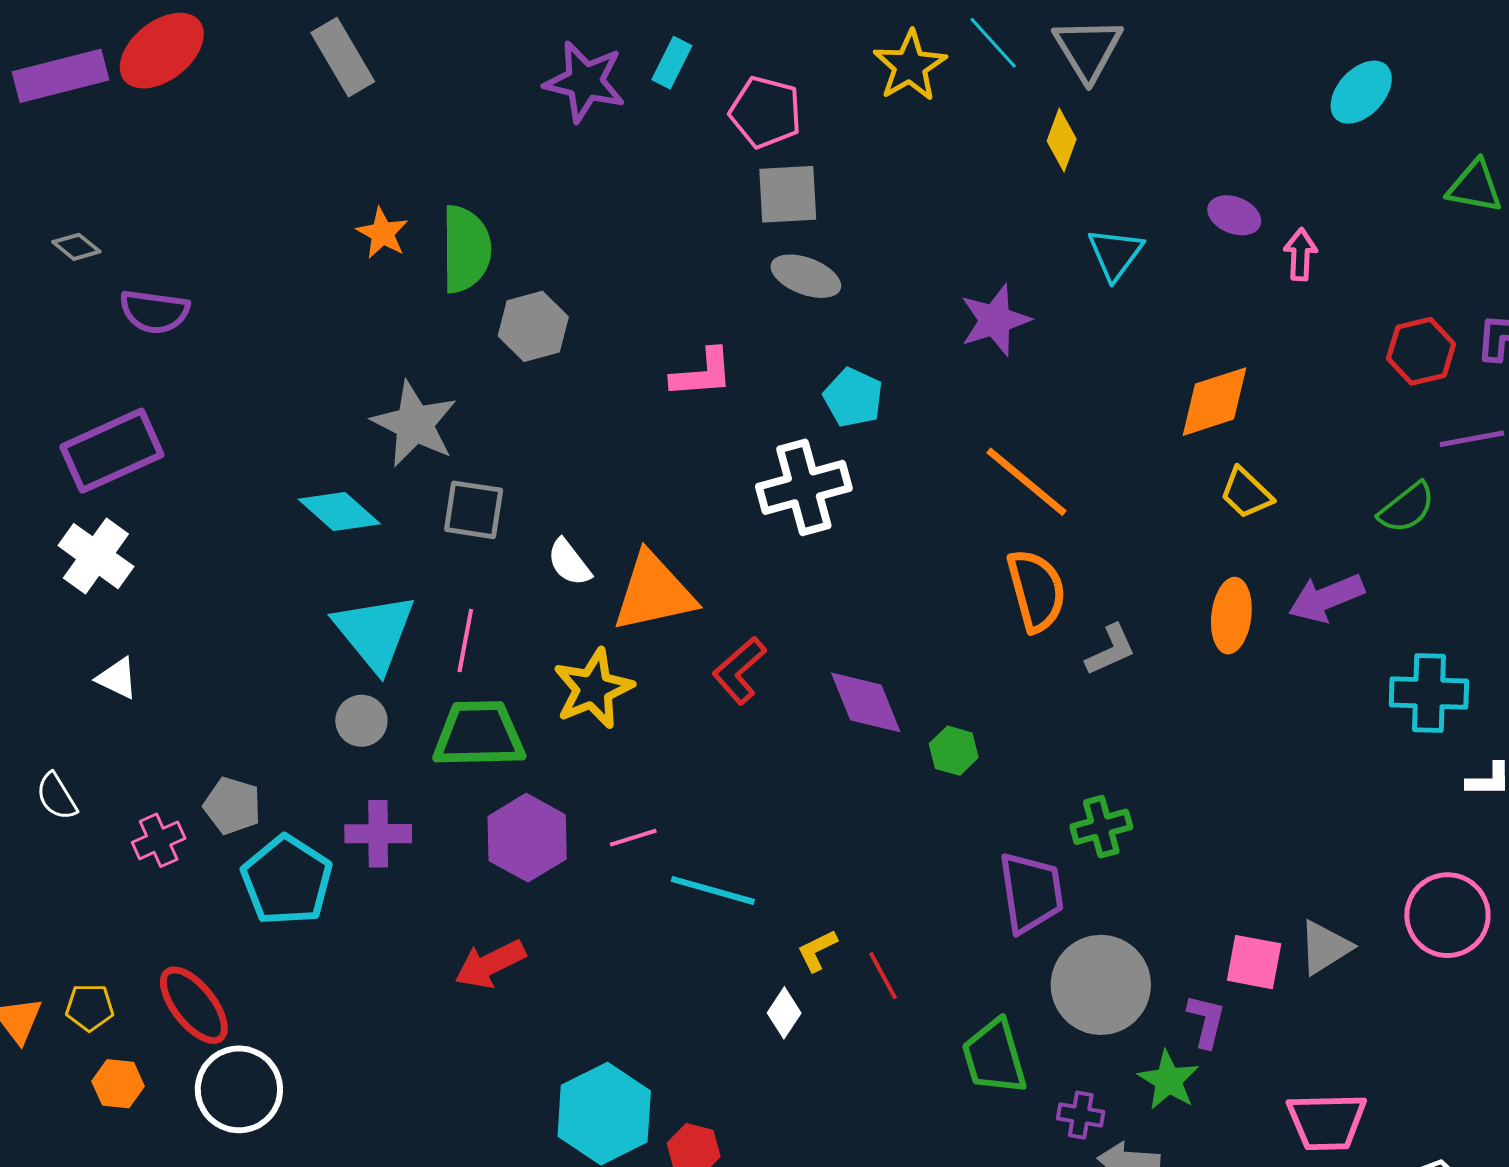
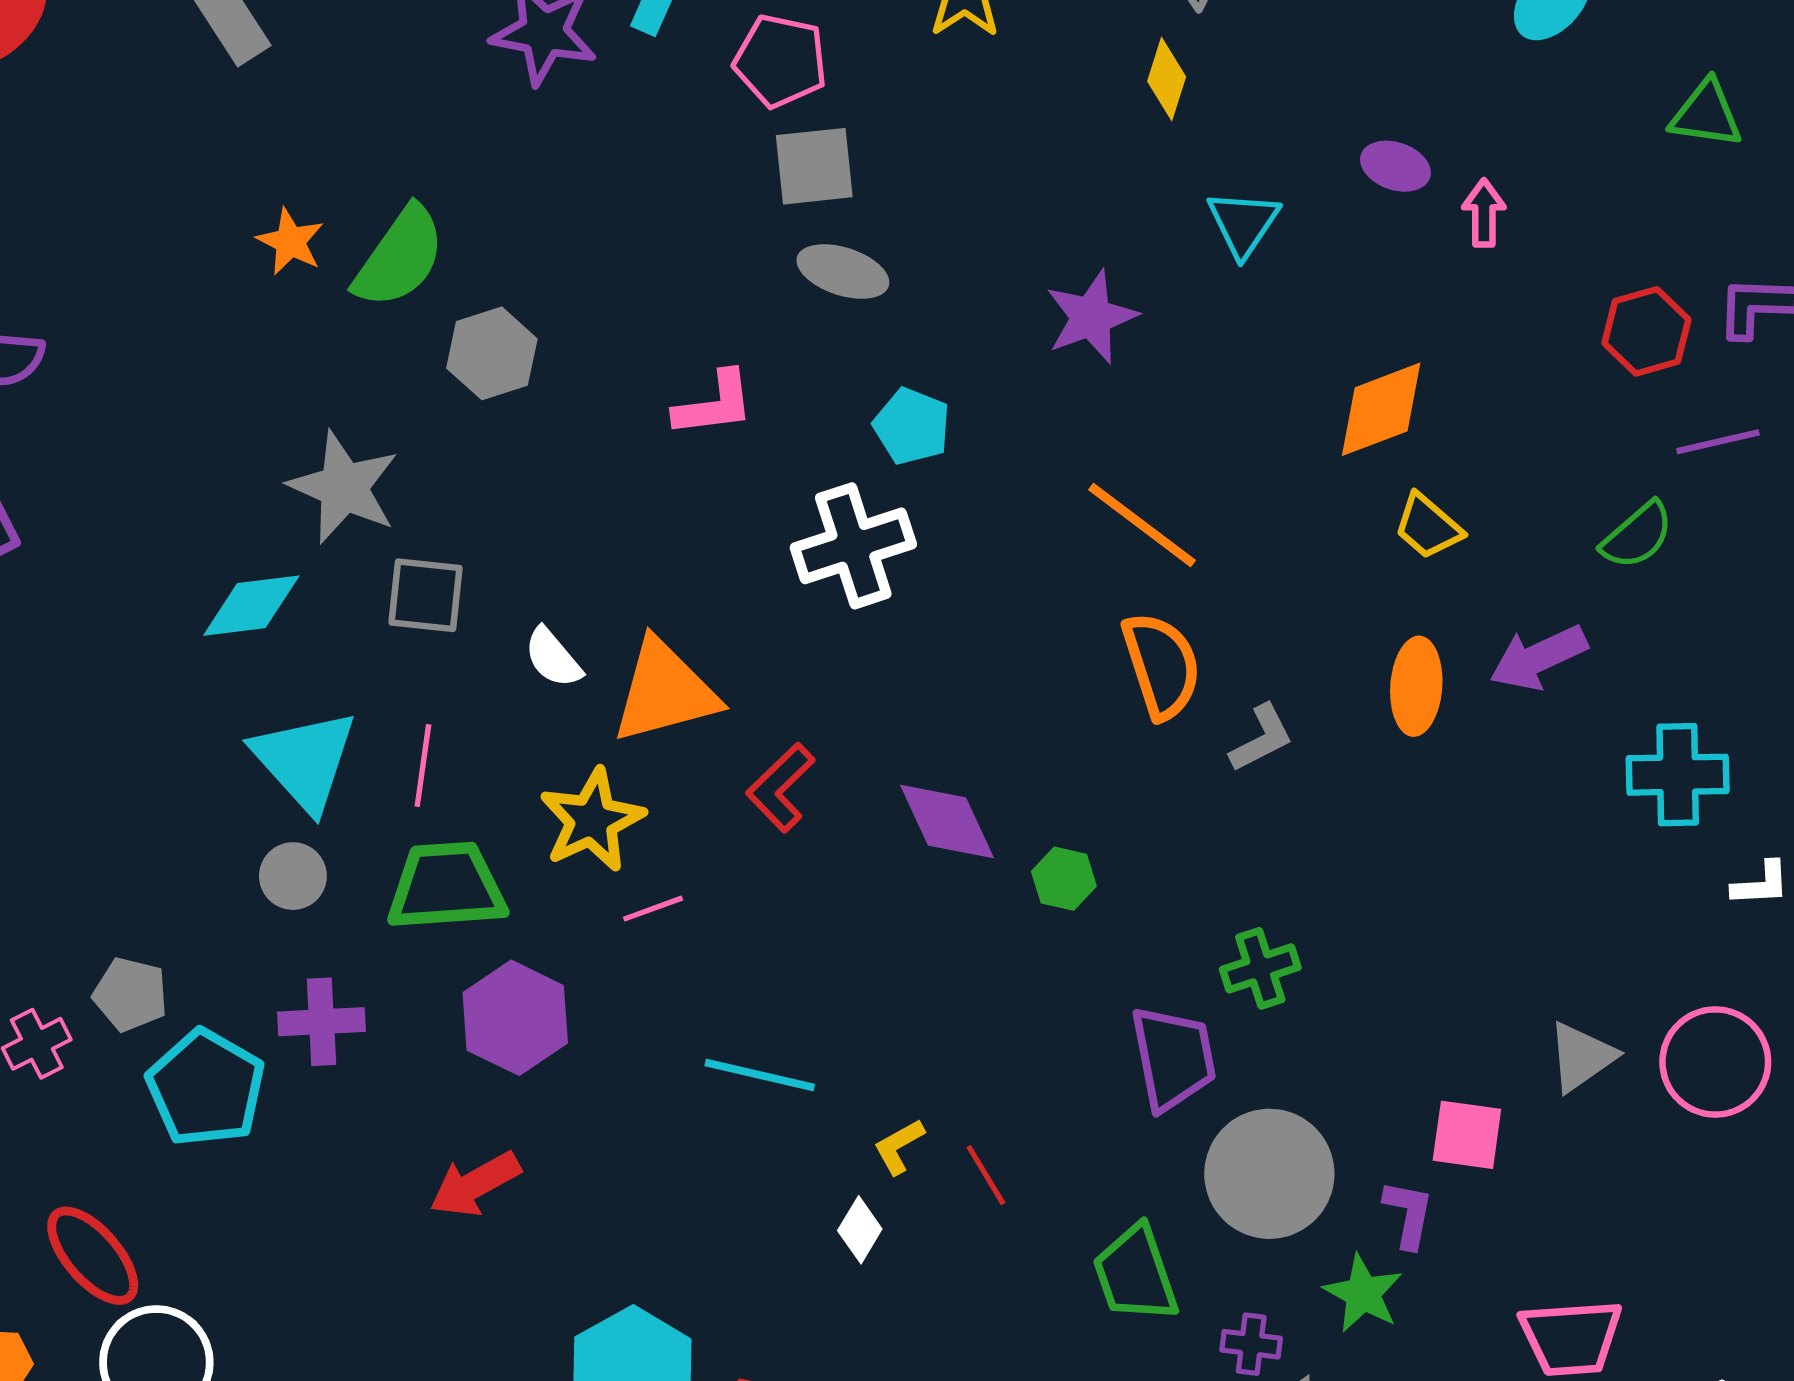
green semicircle: (466, 249) -> (400, 257), turned 38
cyan diamond: (339, 511) -> (251, 606), turned -46
pink line: (633, 838) -> (653, 909), moved
gray triangle: (1325, 947) -> (1581, 1057), moved

